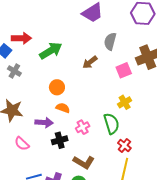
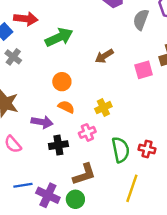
gray semicircle: (110, 41) -> (141, 20), moved
yellow cross: (125, 102) -> (103, 108), moved
green semicircle: (111, 124) -> (121, 150), moved
red cross: (124, 146) -> (147, 149), moved, turned -32
brown L-shape: (84, 162) -> (84, 174), turned -55

